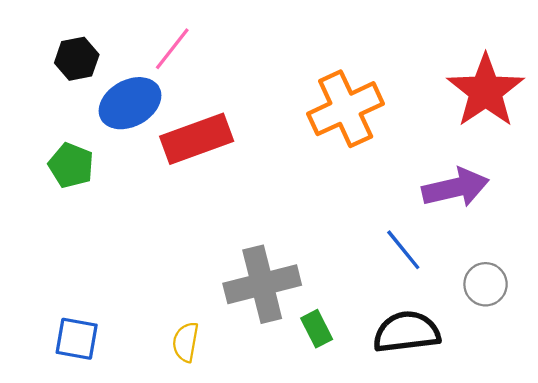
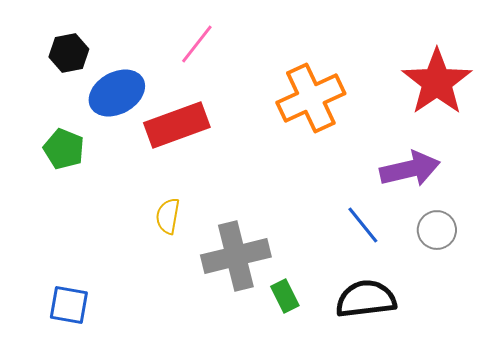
pink line: (172, 49) -> (197, 44), moved
gray circle: (486, 284) -> (437, 230), moved
yellow semicircle: (186, 342) -> (168, 216), moved

